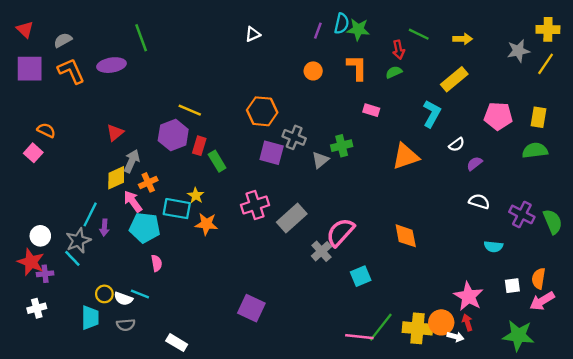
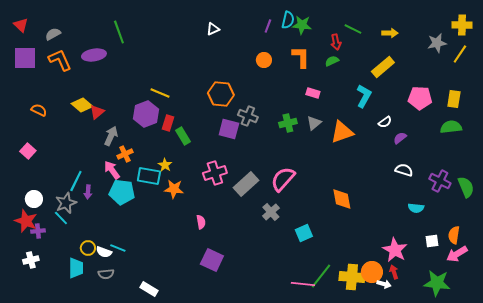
pink square: (33, 153) -> (28, 151), moved
gray triangle: (320, 160) -> (314, 123), moved
yellow diamond: (116, 178) -> (82, 105), moved, turned 65
pink semicircle: (340, 232) -> (283, 179), moved
pink semicircle: (157, 263) -> (201, 222), moved

